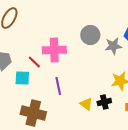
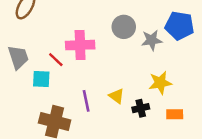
purple line: (58, 86) -> (86, 101), moved
yellow triangle: (86, 104) -> (116, 96), moved

